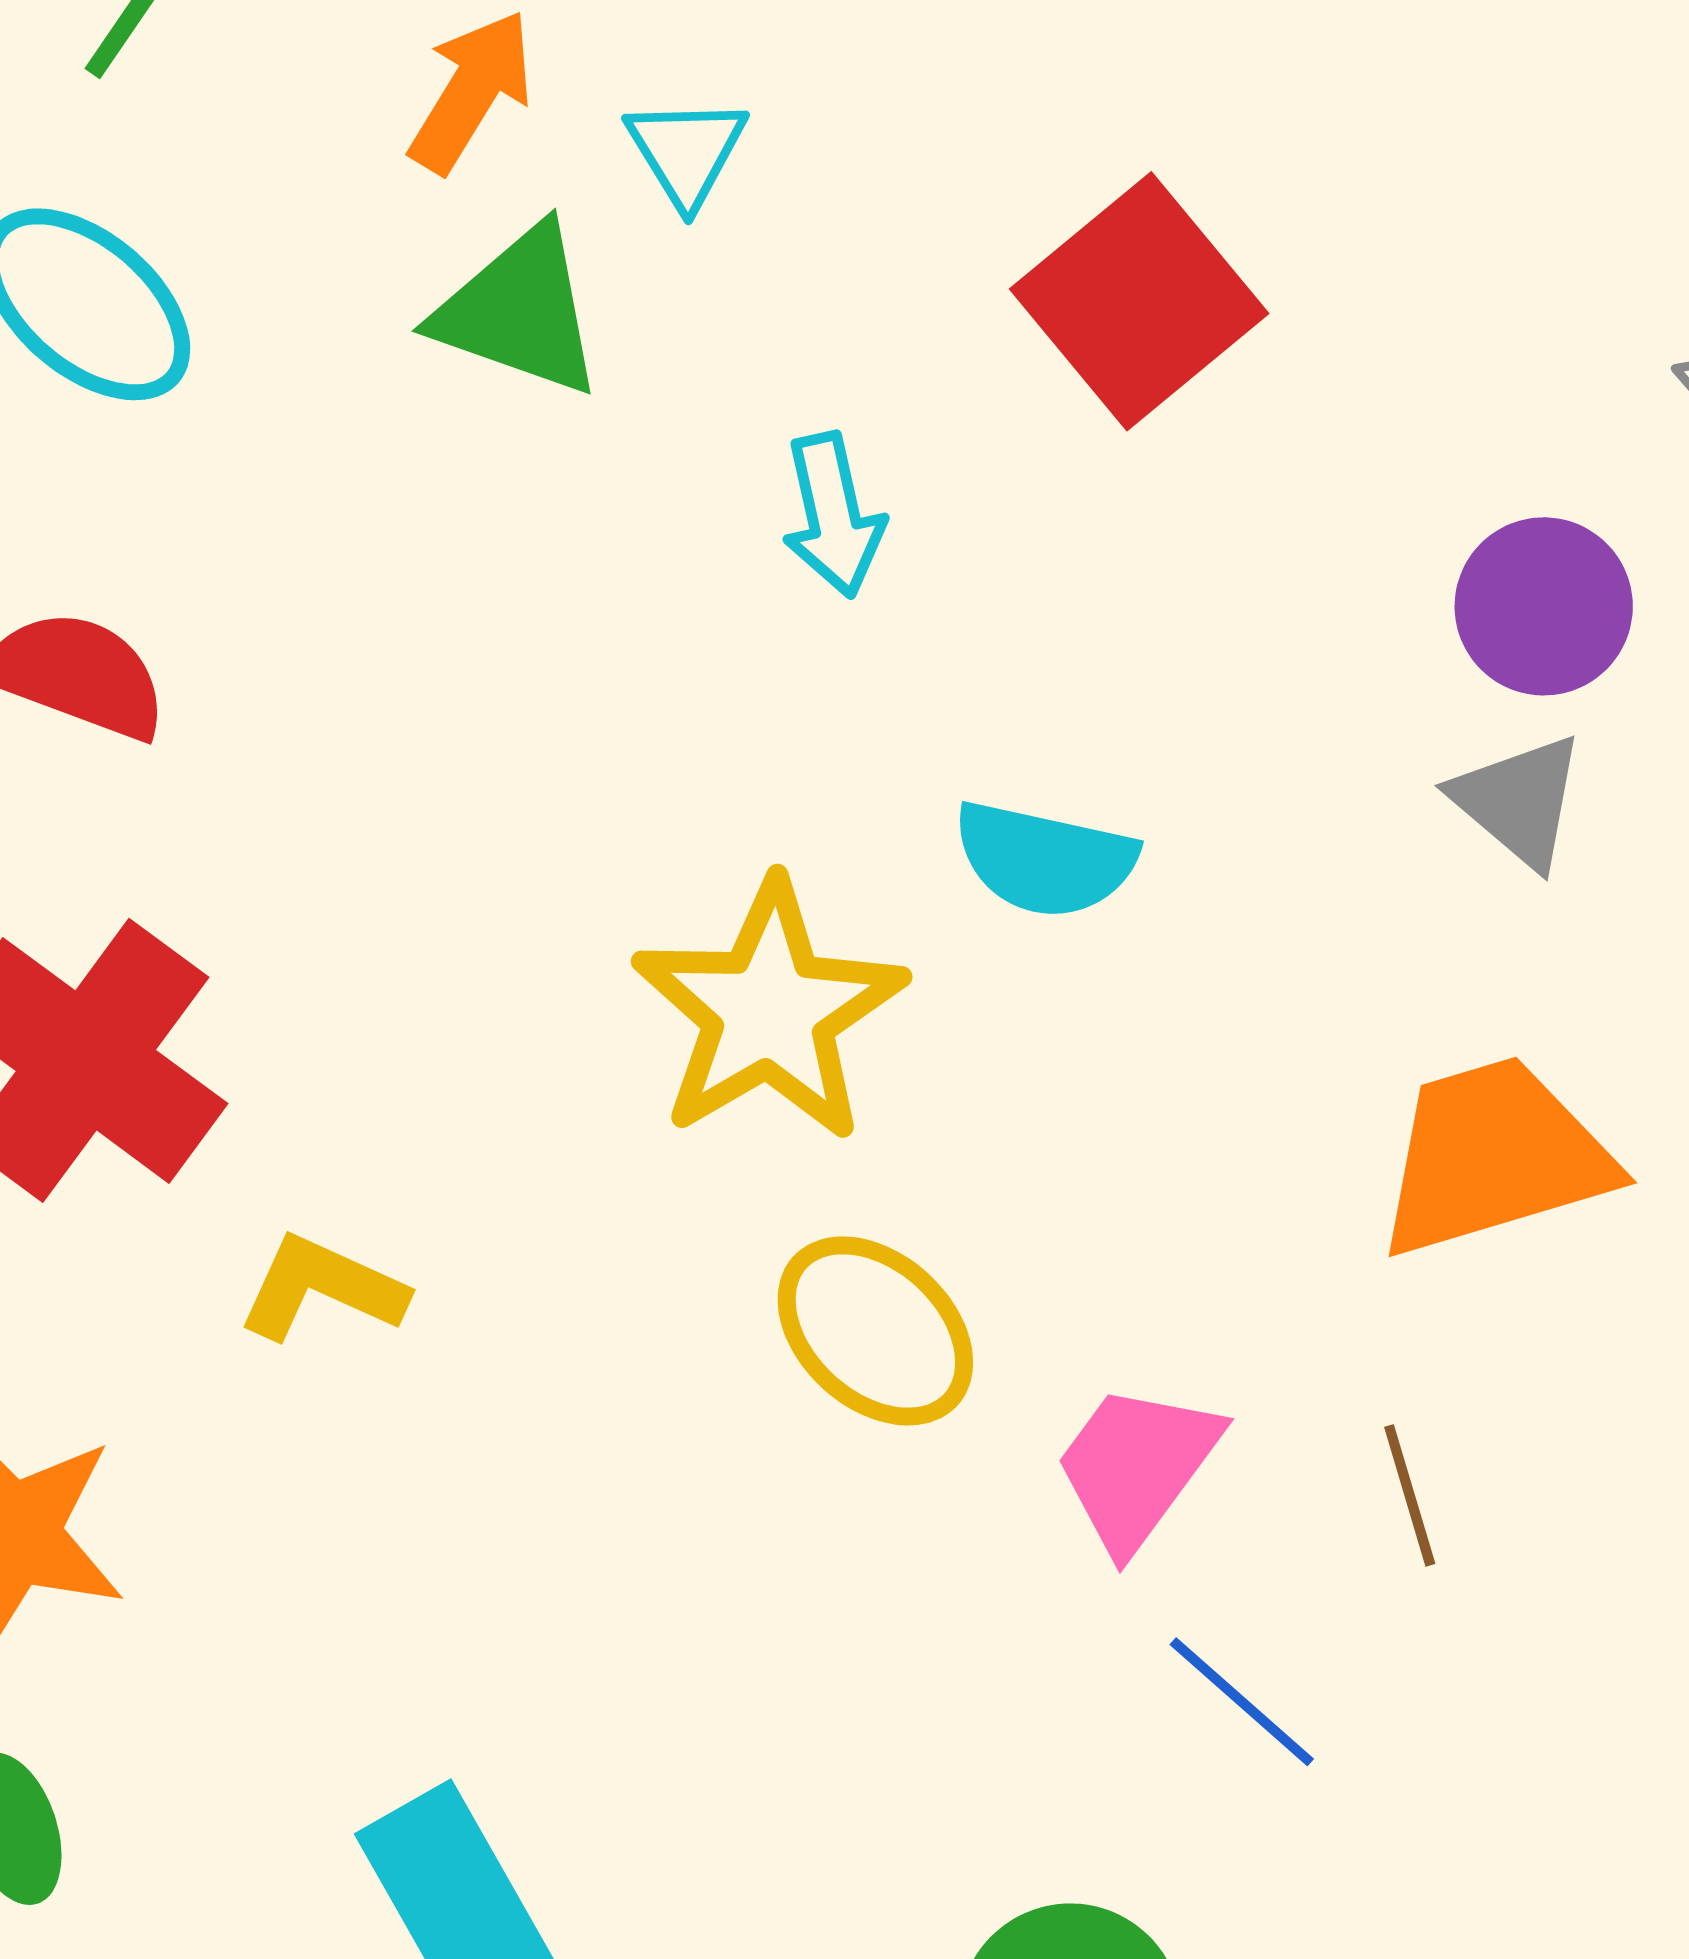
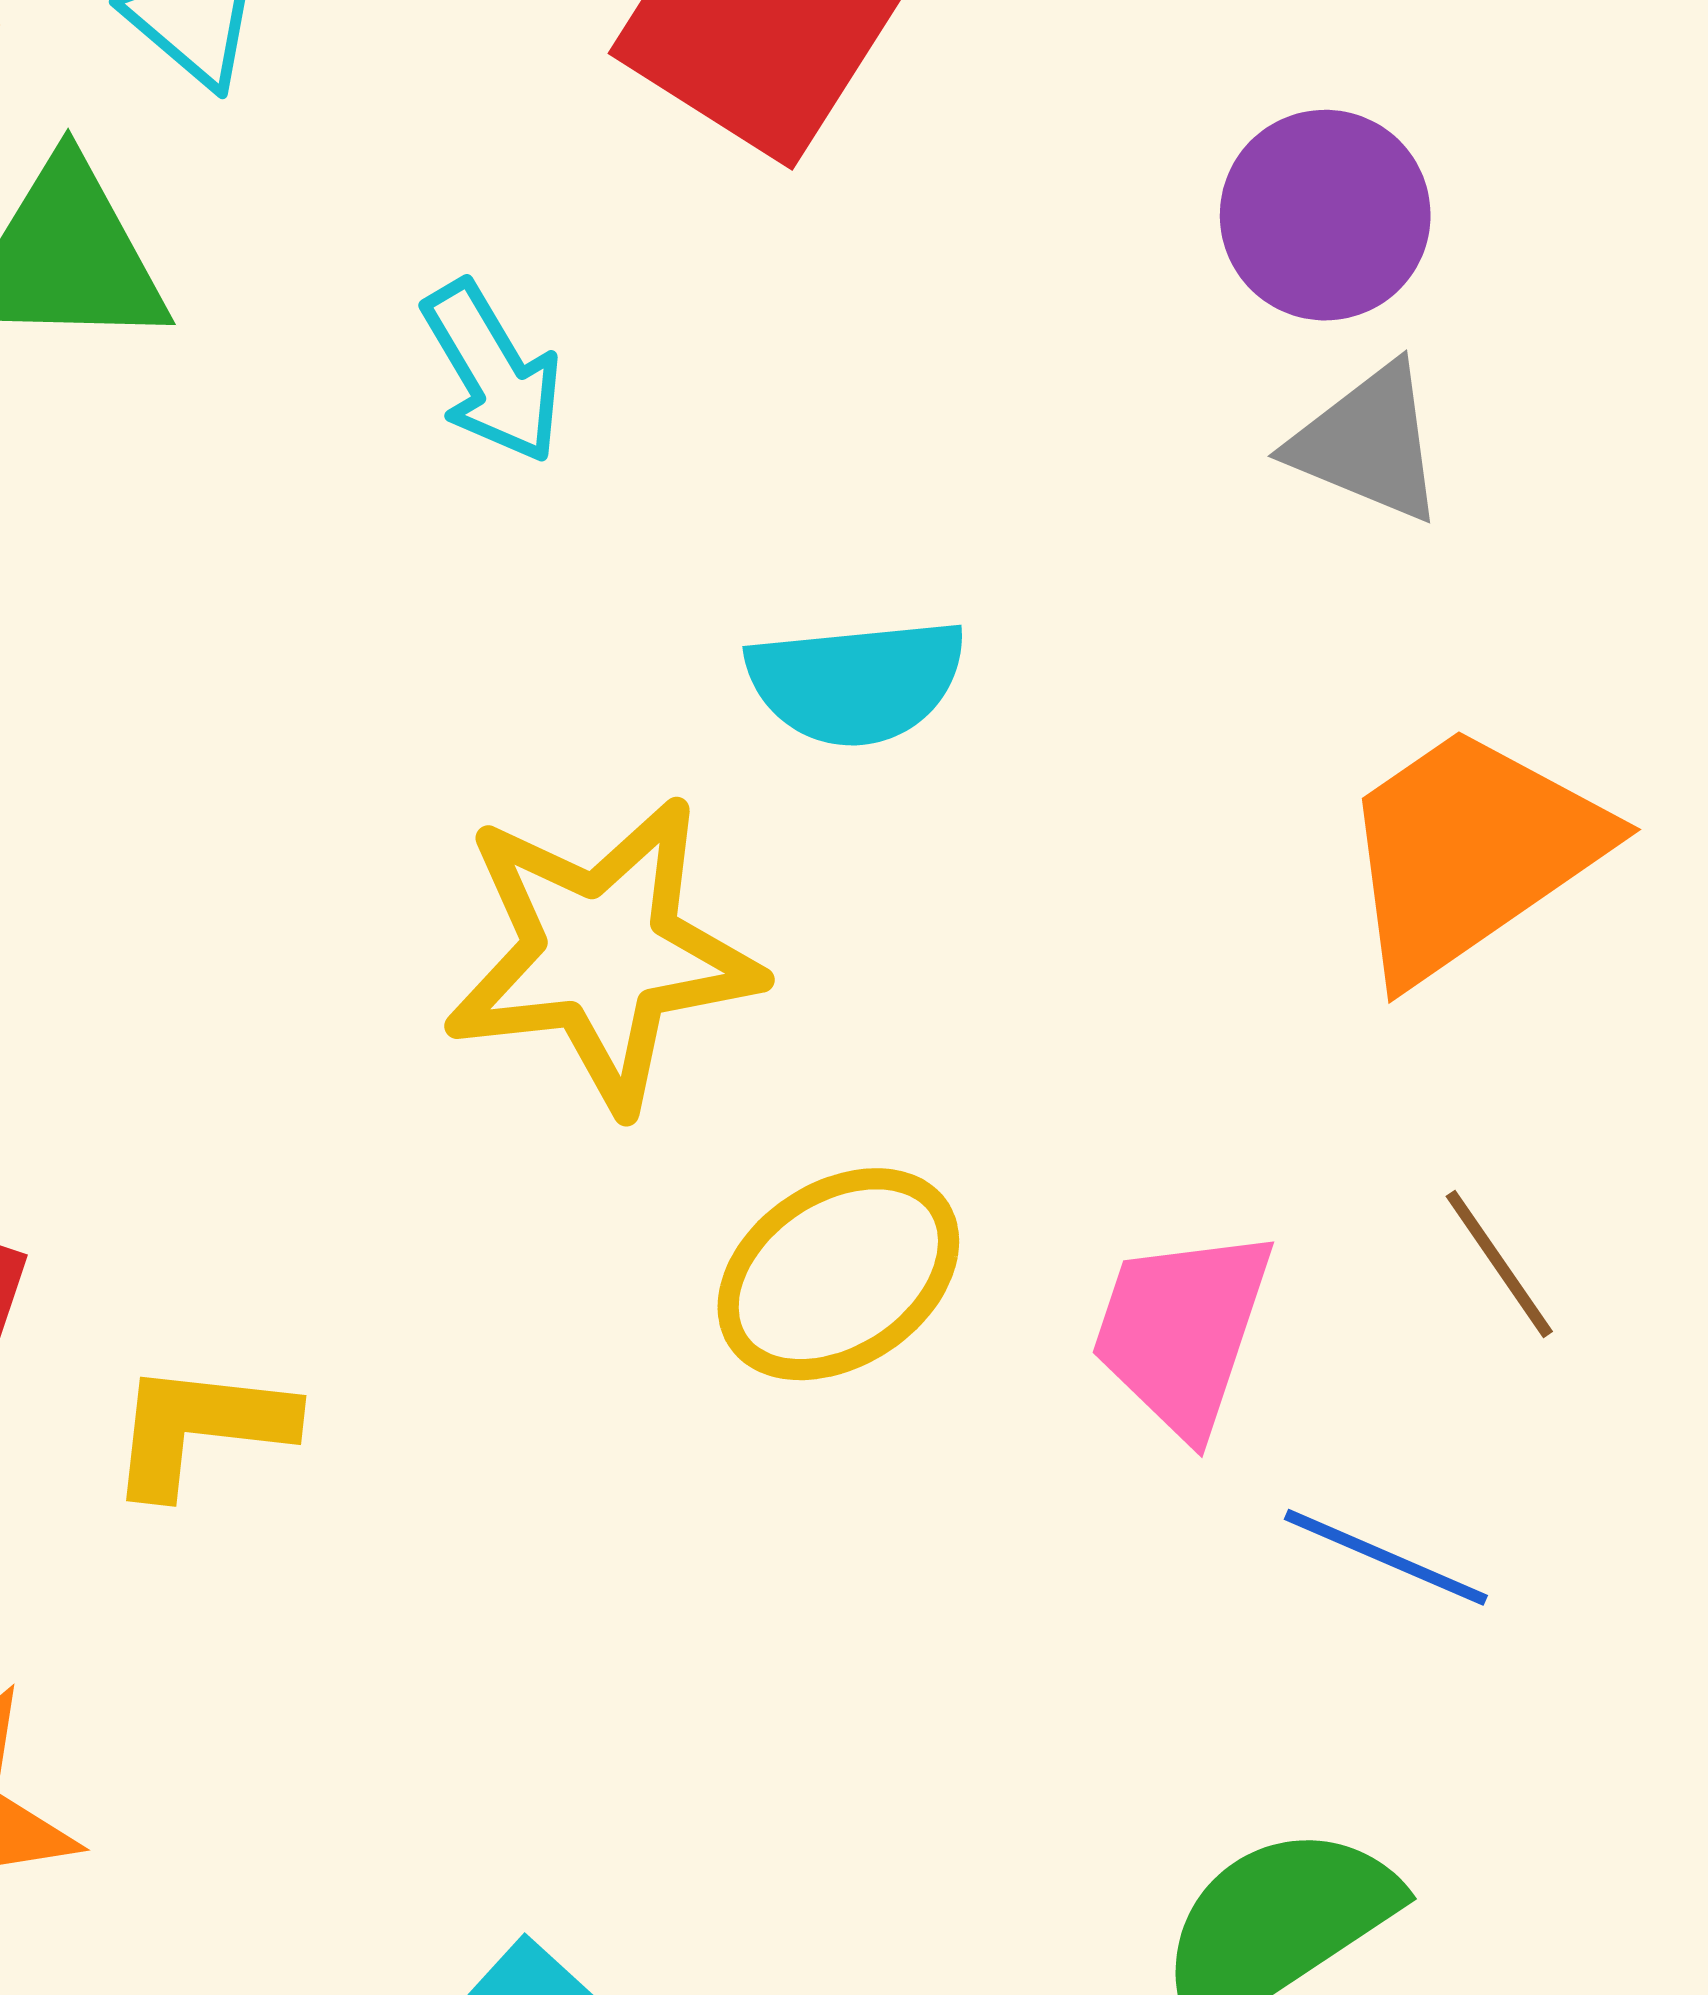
yellow star: (769, 1011) -> (602, 954), turned -30
yellow ellipse: (875, 1331) -> (838, 1274), turned -58

